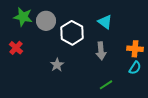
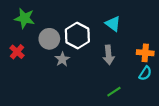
gray circle: (46, 21) -> (49, 39), moved
gray star: (57, 65) -> (62, 59), moved

